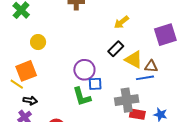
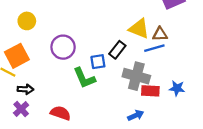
black rectangle: (116, 49) -> (117, 50), moved
purple circle: (84, 70) -> (63, 47), moved
gray cross: (127, 100) -> (136, 76), turned 30

